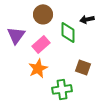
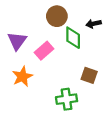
brown circle: (43, 14) -> (57, 16), moved
orange star: (38, 68) -> (22, 77), moved

